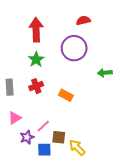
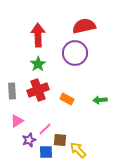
red semicircle: (83, 21) -> (84, 26), size x1.6
green arrow: (105, 73) -> (100, 100), moved
red cross: (36, 86) -> (38, 90), size x1.5

